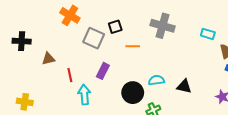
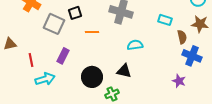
cyan semicircle: (156, 80) -> (135, 45), moved
black triangle: (184, 86) -> (124, 71), moved
cyan arrow: (84, 95) -> (45, 79), turned 78

